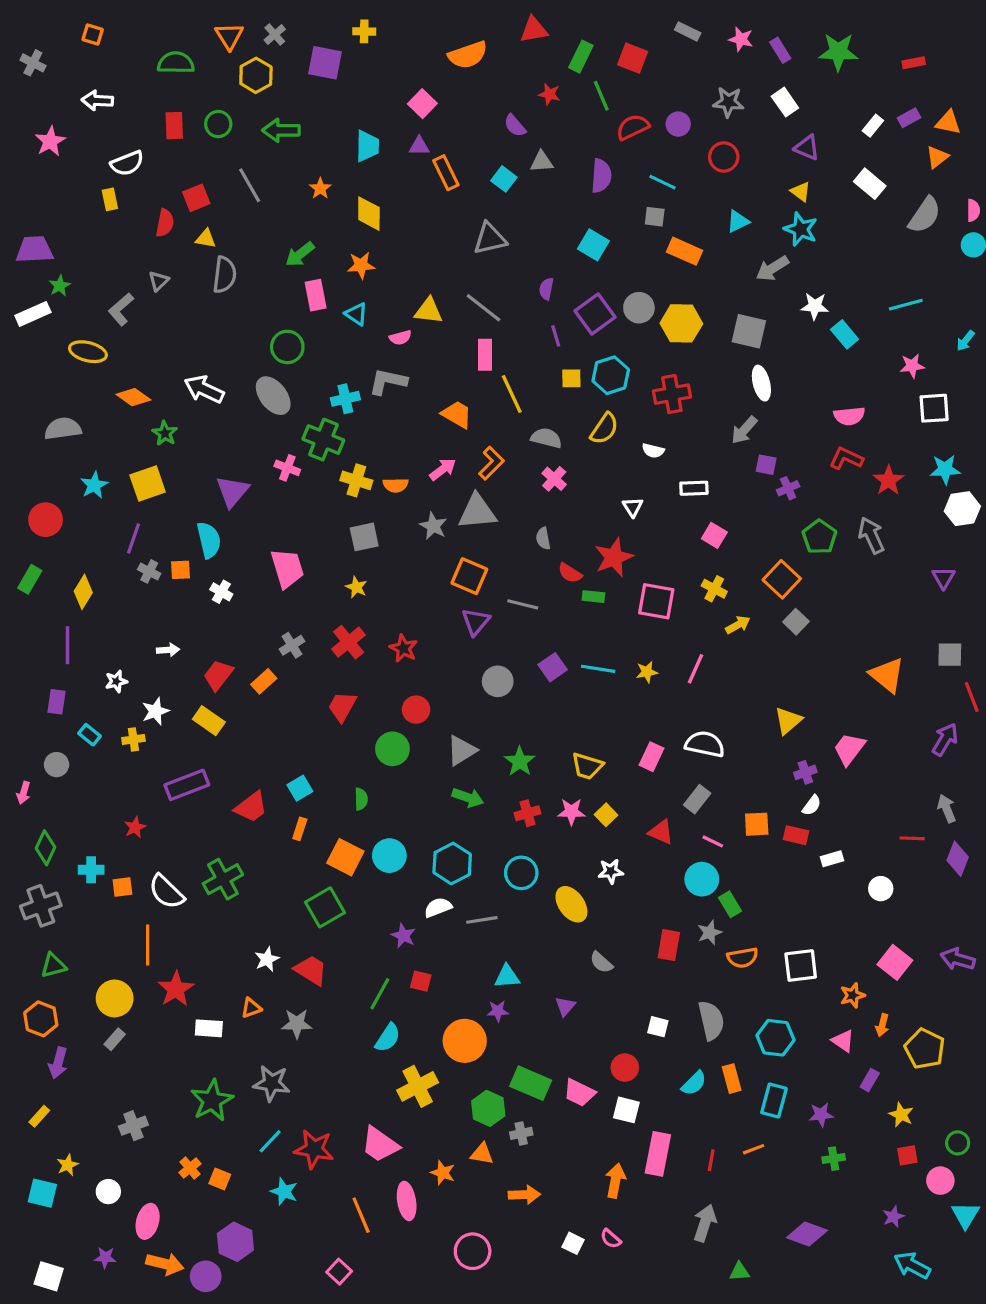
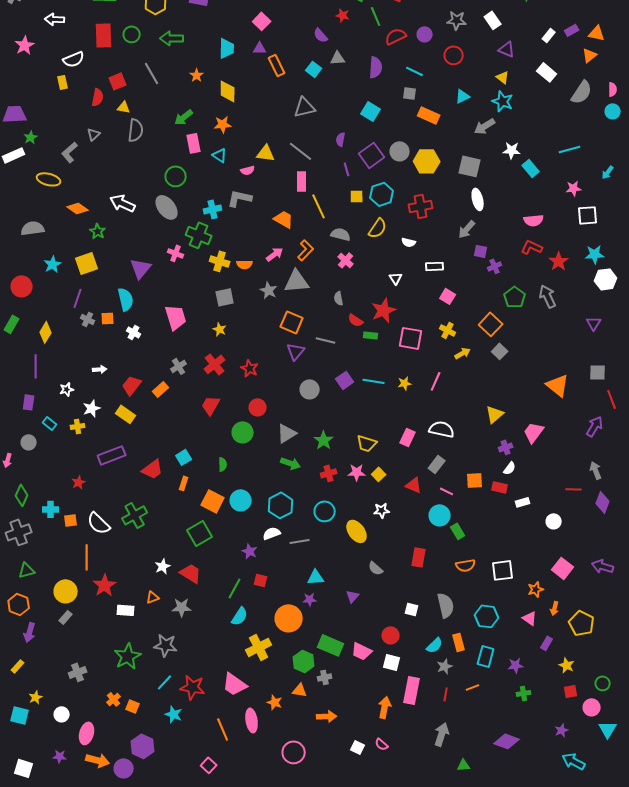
red rectangle: (174, 126) -> (104, 35), size x1.4
gray star: (710, 933) -> (445, 666), moved

